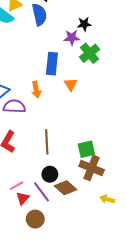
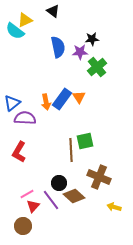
blue semicircle: (39, 15) -> (58, 47), moved
blue rectangle: (52, 64) -> (62, 99), moved, turned 30
brown line: (47, 142) -> (71, 150), moved
green square: (86, 149) -> (85, 141), moved
brown circle: (35, 219) -> (23, 226), moved

